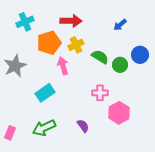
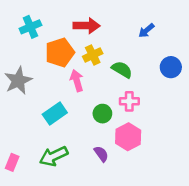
green circle: (120, 65) -> (102, 114), moved
pink cross: (100, 93) -> (129, 101), moved
pink hexagon: (119, 113) -> (128, 137), moved

